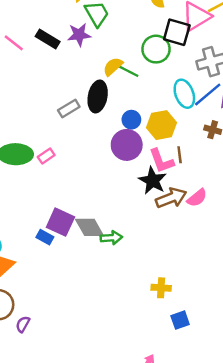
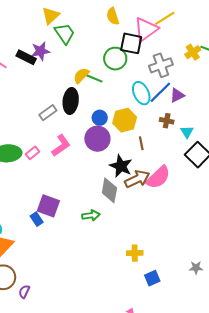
purple star: (79, 35) -> (41, 51), moved
pink L-shape: (161, 161) -> (61, 145), moved, turned -100
pink semicircle: (197, 198) -> (158, 177), size x1.5
gray diamond: (89, 227) -> (109, 190), moved, turned 45
blue rectangle: (45, 237) -> (37, 219), turned 32

